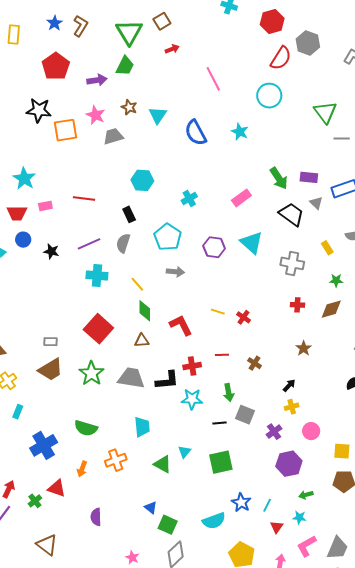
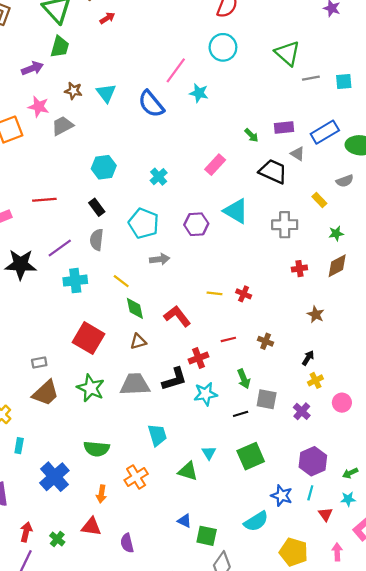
pink line: (213, 79) -> (176, 70), moved, turned 75
green arrow: (279, 178) -> (251, 135), size x0.6
black star: (51, 251) -> (21, 264), size x1.8
purple hexagon: (289, 464) -> (313, 461), moved
red triangle: (57, 488) -> (91, 527), moved

